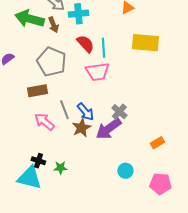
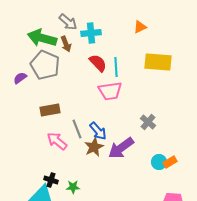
gray pentagon: (51, 62) -> (45, 65), moved
gray cross: (119, 112) -> (148, 122), moved
cyan circle: (125, 171) -> (159, 162), moved

